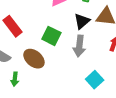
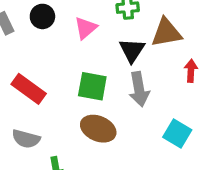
brown ellipse: (34, 59) -> (98, 129), moved

